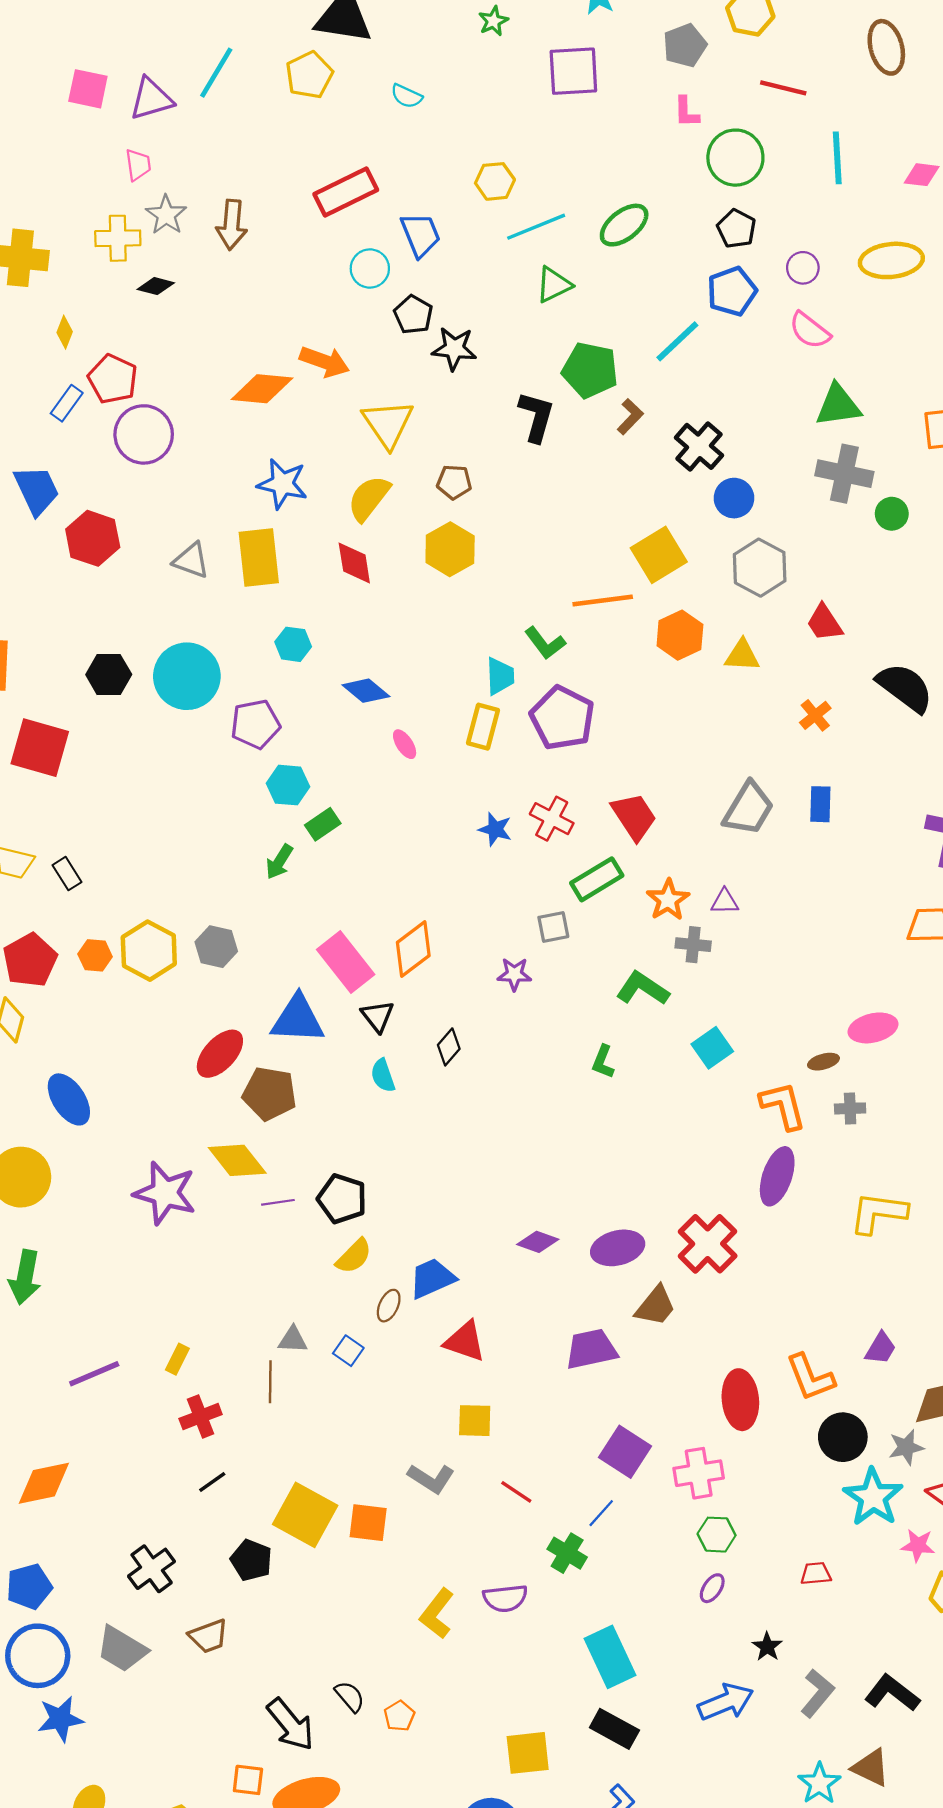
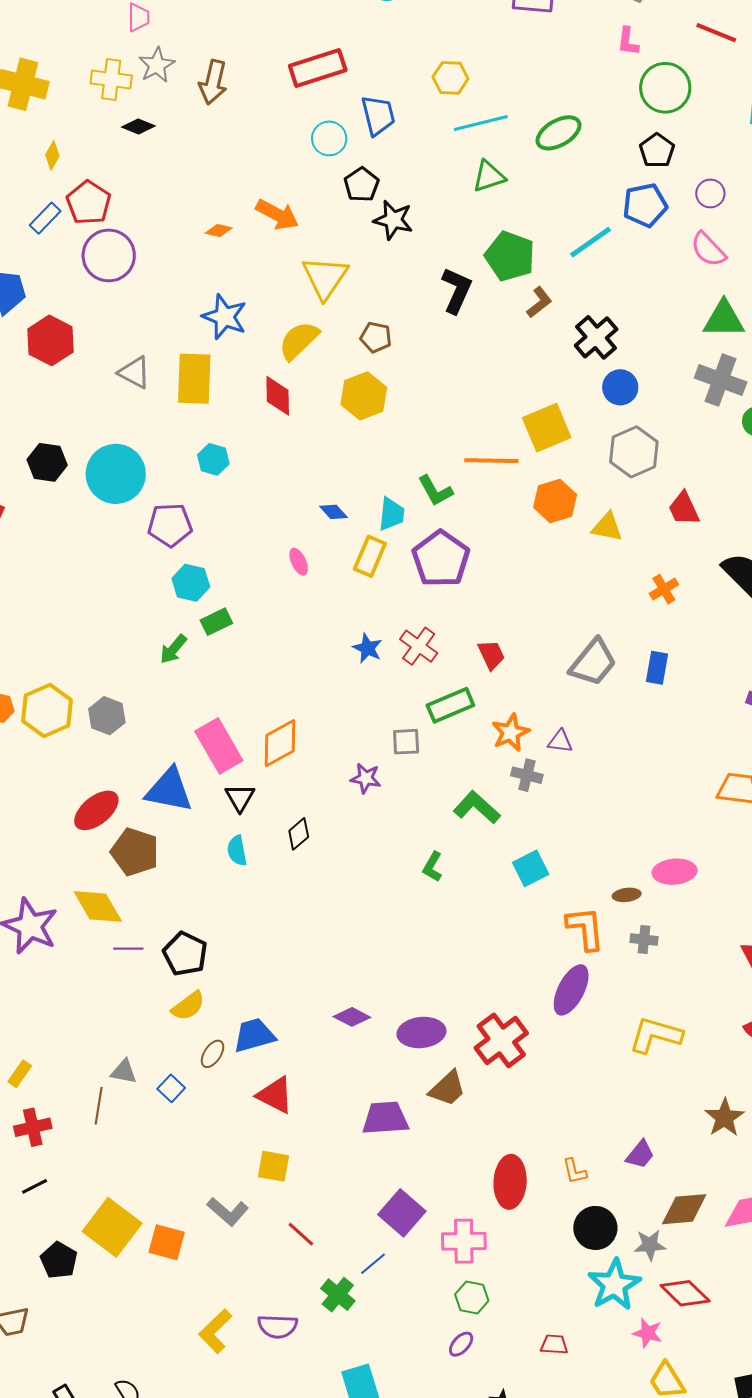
orange diamond: (262, 389) -> (219, 231), size x0.5
blue diamond: (366, 691) -> (333, 512), moved, size x0.7
red trapezoid: (634, 816) -> (491, 655), size x0.7
orange L-shape: (810, 1377) -> (574, 1171), size x0.6

